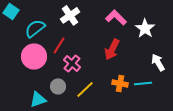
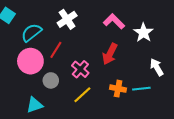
pink cross: (72, 63) -> (80, 69), moved
gray circle: (58, 86) -> (51, 80), moved

